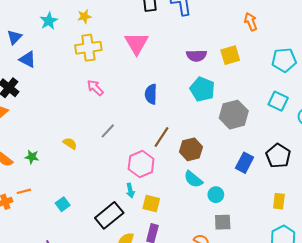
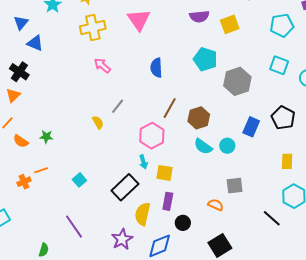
purple semicircle: (196, 56) -> (199, 16), moved
yellow semicircle: (70, 143) -> (98, 122), moved, turned 32
cyan circle: (216, 195) -> (227, 146), moved

